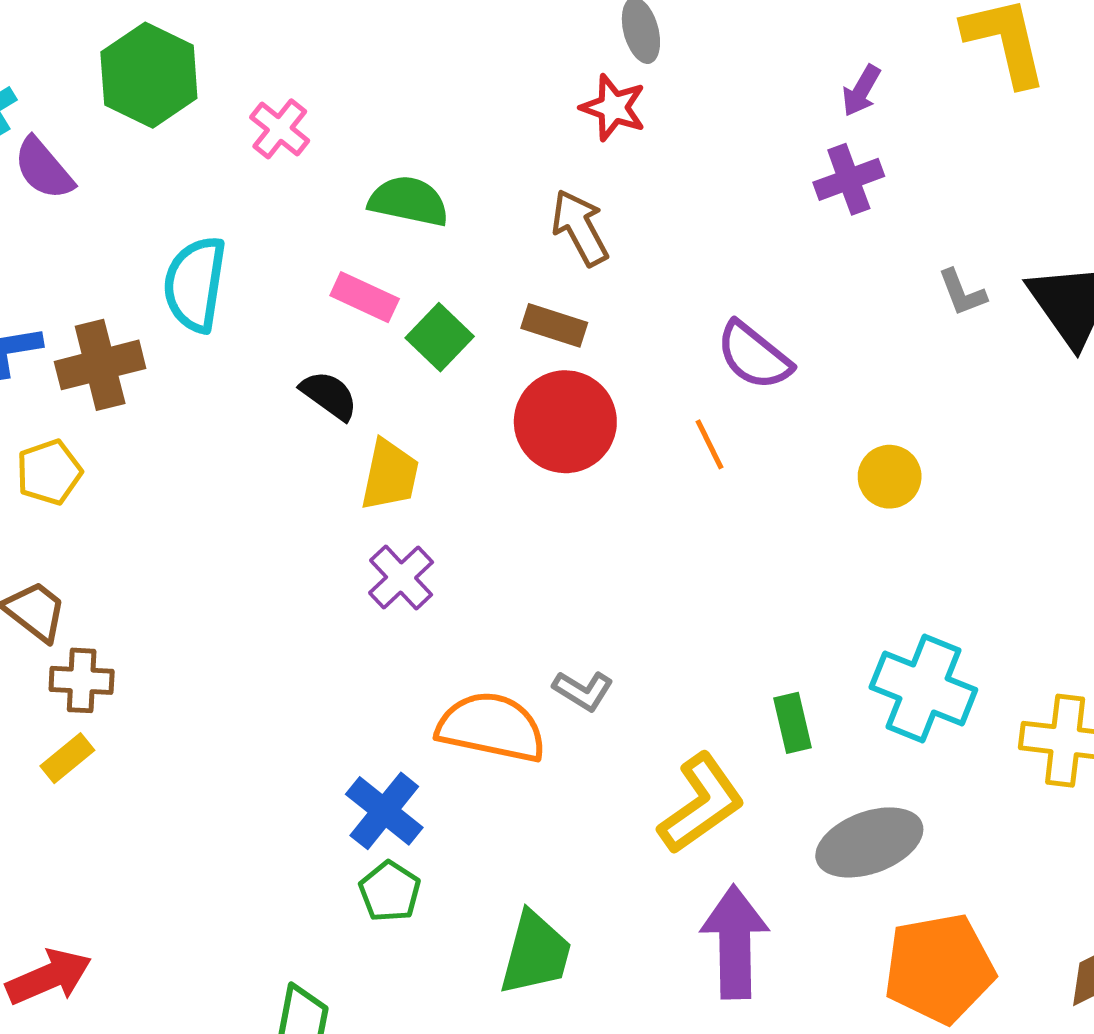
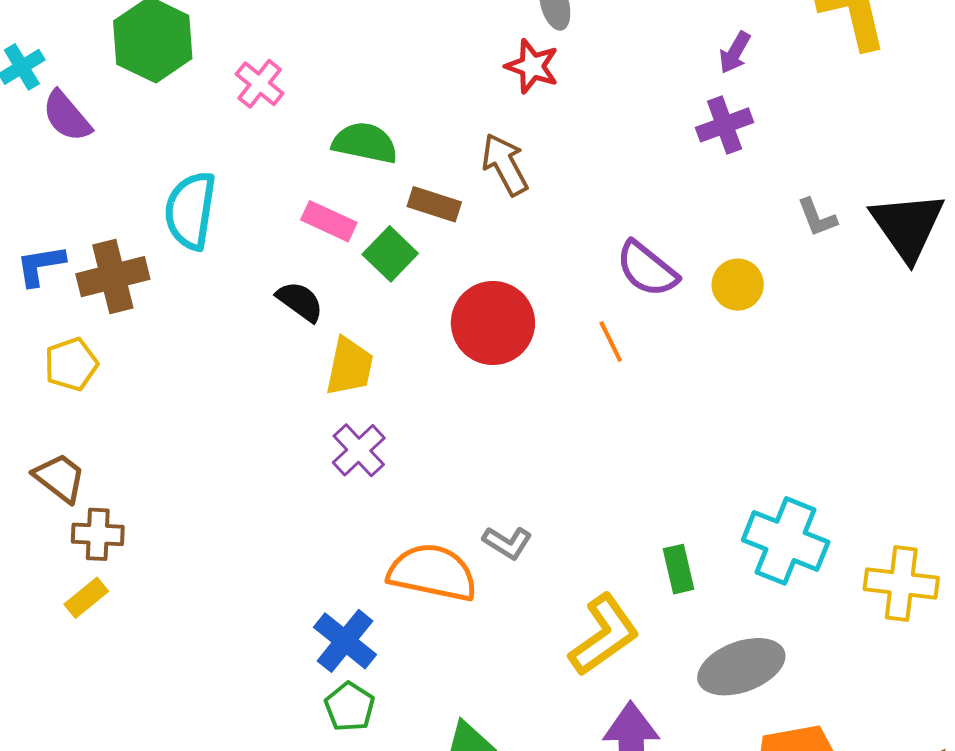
brown rectangle: (554, 325) -> (434, 204), moved
yellow circle: (890, 477) -> (738, 285), moved

